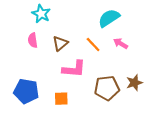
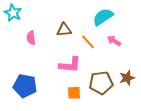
cyan star: (41, 14) -> (13, 13), moved
brown triangle: (60, 43) -> (64, 30), moved, turned 35
orange square: (61, 99) -> (74, 93), moved

